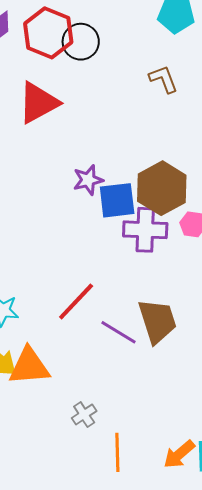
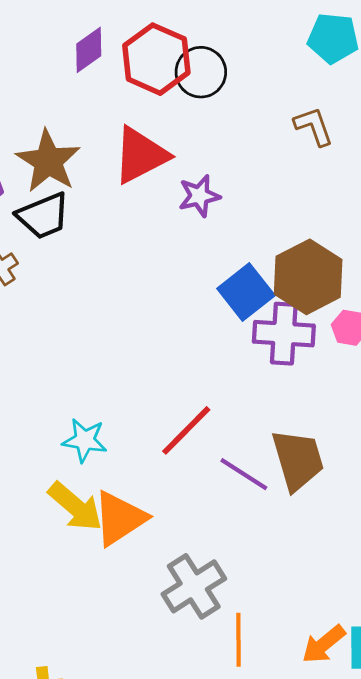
purple star: (88, 180) -> (199, 196), moved
blue square: (117, 200) -> (246, 292), turned -33
orange triangle: (29, 366) -> (120, 518), turned -30
gray cross: (84, 415) -> (194, 586), size x1.8

